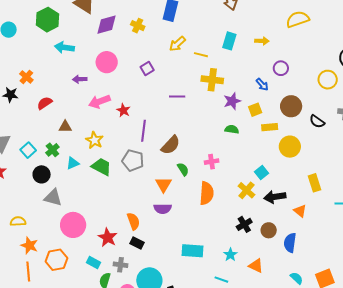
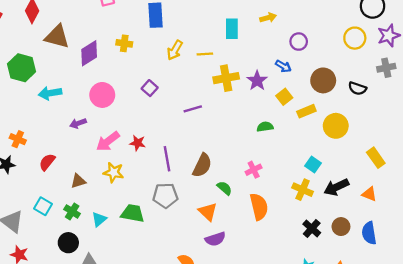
purple star: (232, 101) -> (257, 81), moved
yellow star: (94, 140) -> (114, 172), moved
cyan square: (28, 150) -> (43, 206), moved

